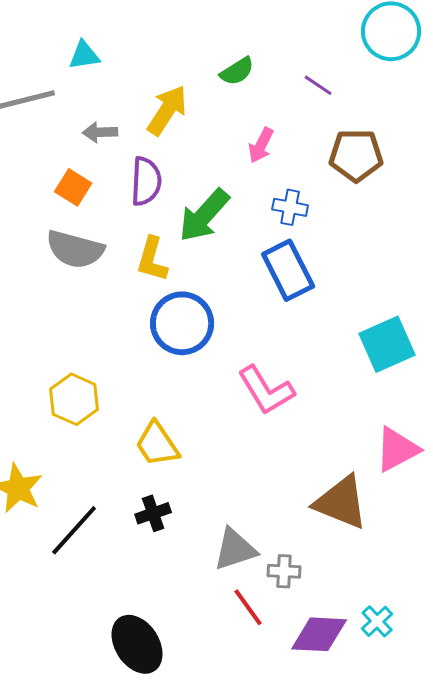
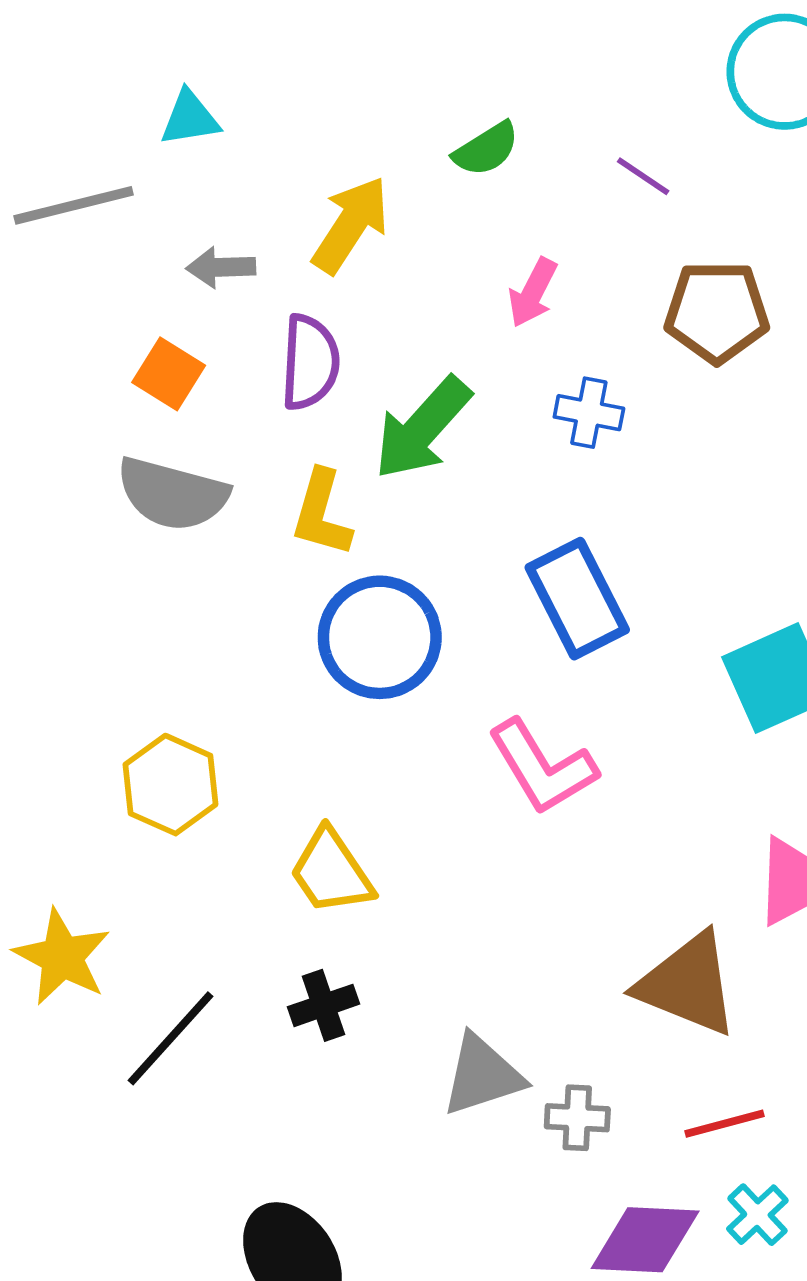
blue rectangle: (288, 270) -> (577, 599), moved
red line: (248, 607) -> (725, 1124), moved, turned -69

